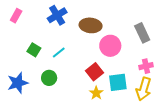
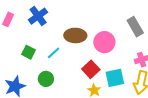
blue cross: (57, 15) -> (38, 16), moved
brown ellipse: (91, 25) -> (75, 35), moved

